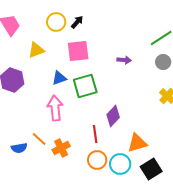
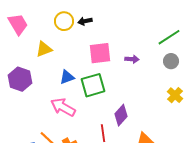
black arrow: (77, 22) -> (85, 21), turned -144
pink square: (78, 51) -> (100, 53), moved
pink arrow: (55, 108) -> (63, 107), turned -55

